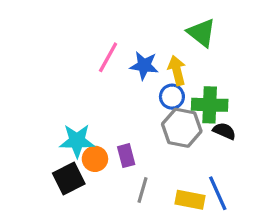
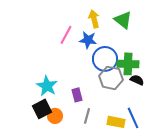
yellow arrow: (177, 70) -> (94, 19), moved
blue circle: (172, 97) -> (105, 59), size x1.6
cyan star: (77, 141) -> (47, 86), turned 30
orange circle: (95, 159) -> (55, 116), moved

